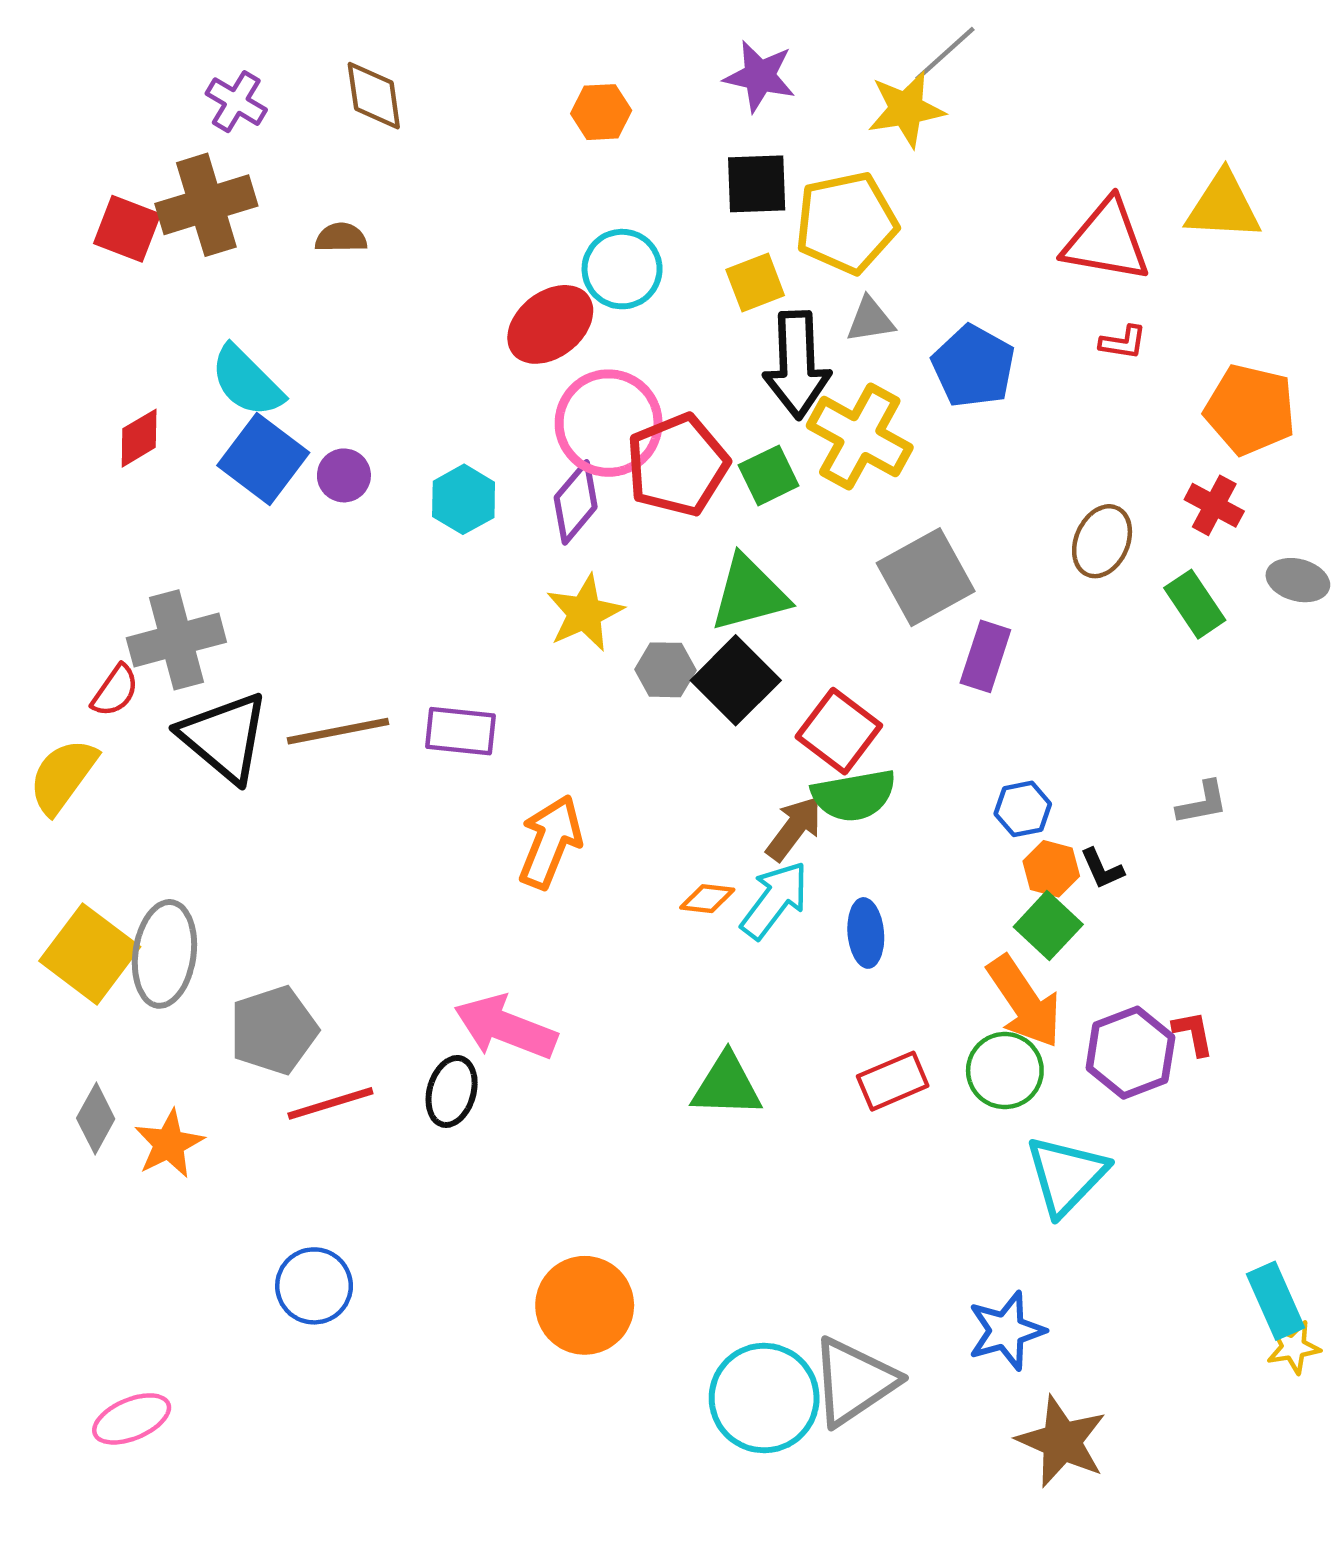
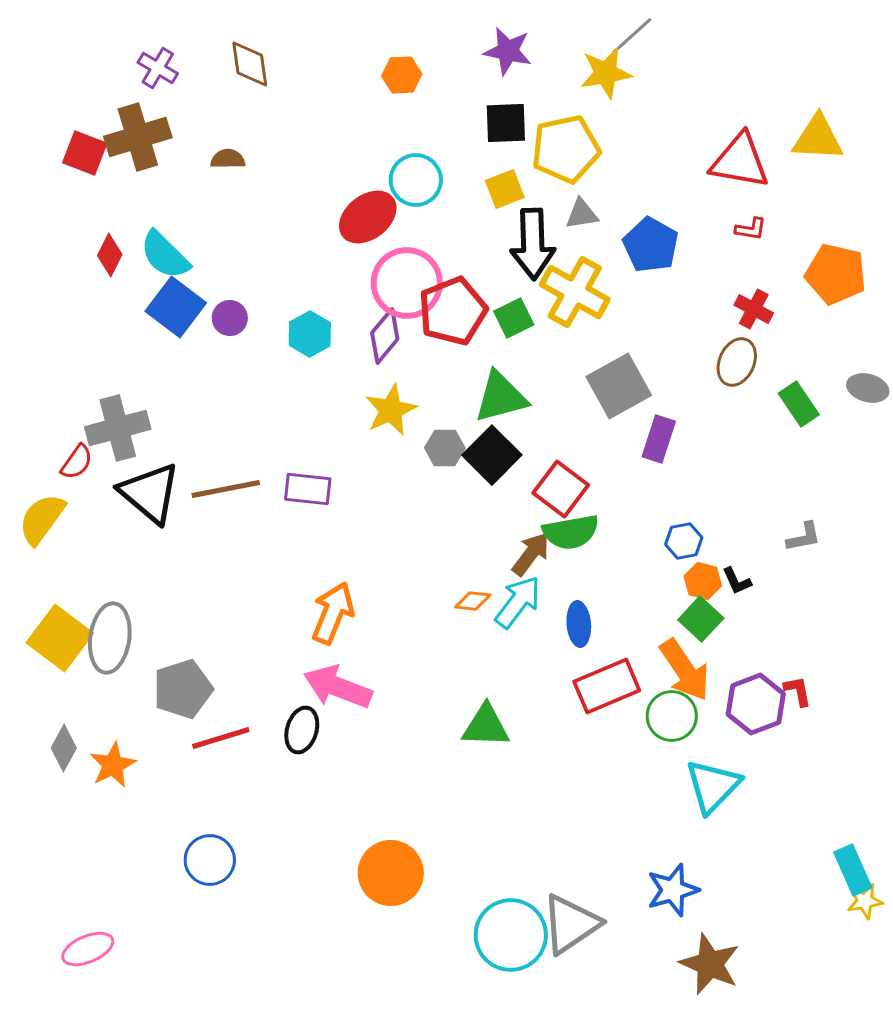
red diamond: (139, 438) -> (110, 255), moved, turned -33
red cross: (1214, 505) -> (754, 309), moved
orange arrow: (550, 842) -> (333, 613), moved
red rectangle: (893, 1081) -> (607, 686), moved, size x1.4

